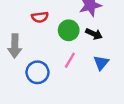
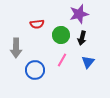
black arrow: (94, 34) -> (82, 38), turned 80

